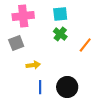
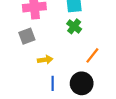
orange line: (85, 45) -> (92, 55), moved

